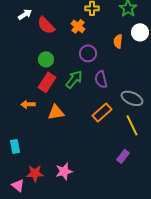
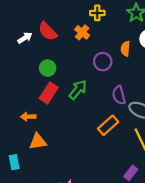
white arrow: (25, 14) -> (25, 38), moved
purple circle: (88, 53) -> (103, 62), moved
purple semicircle: (101, 79) -> (119, 95), moved
orange triangle: (56, 112) -> (38, 142), moved

